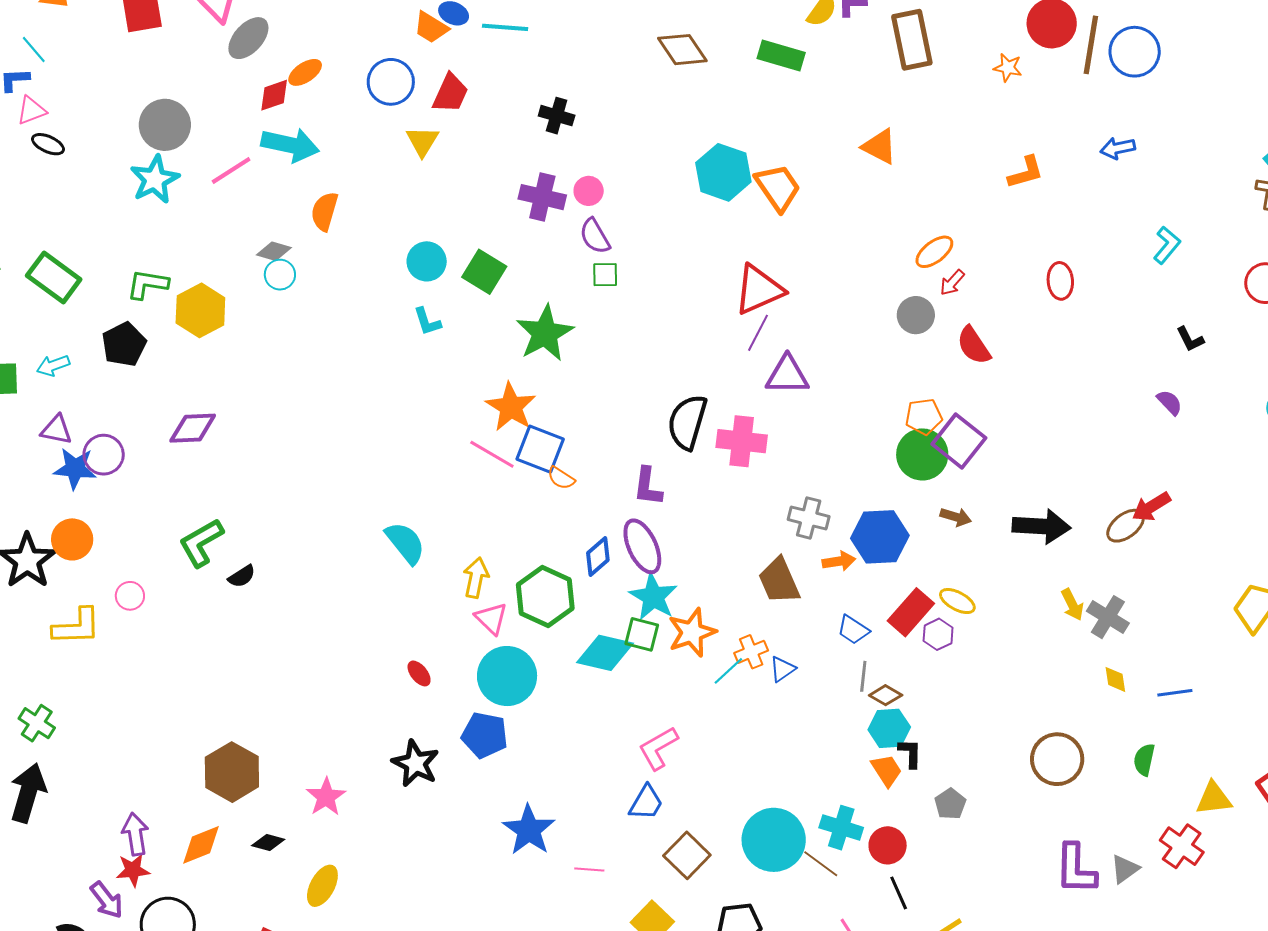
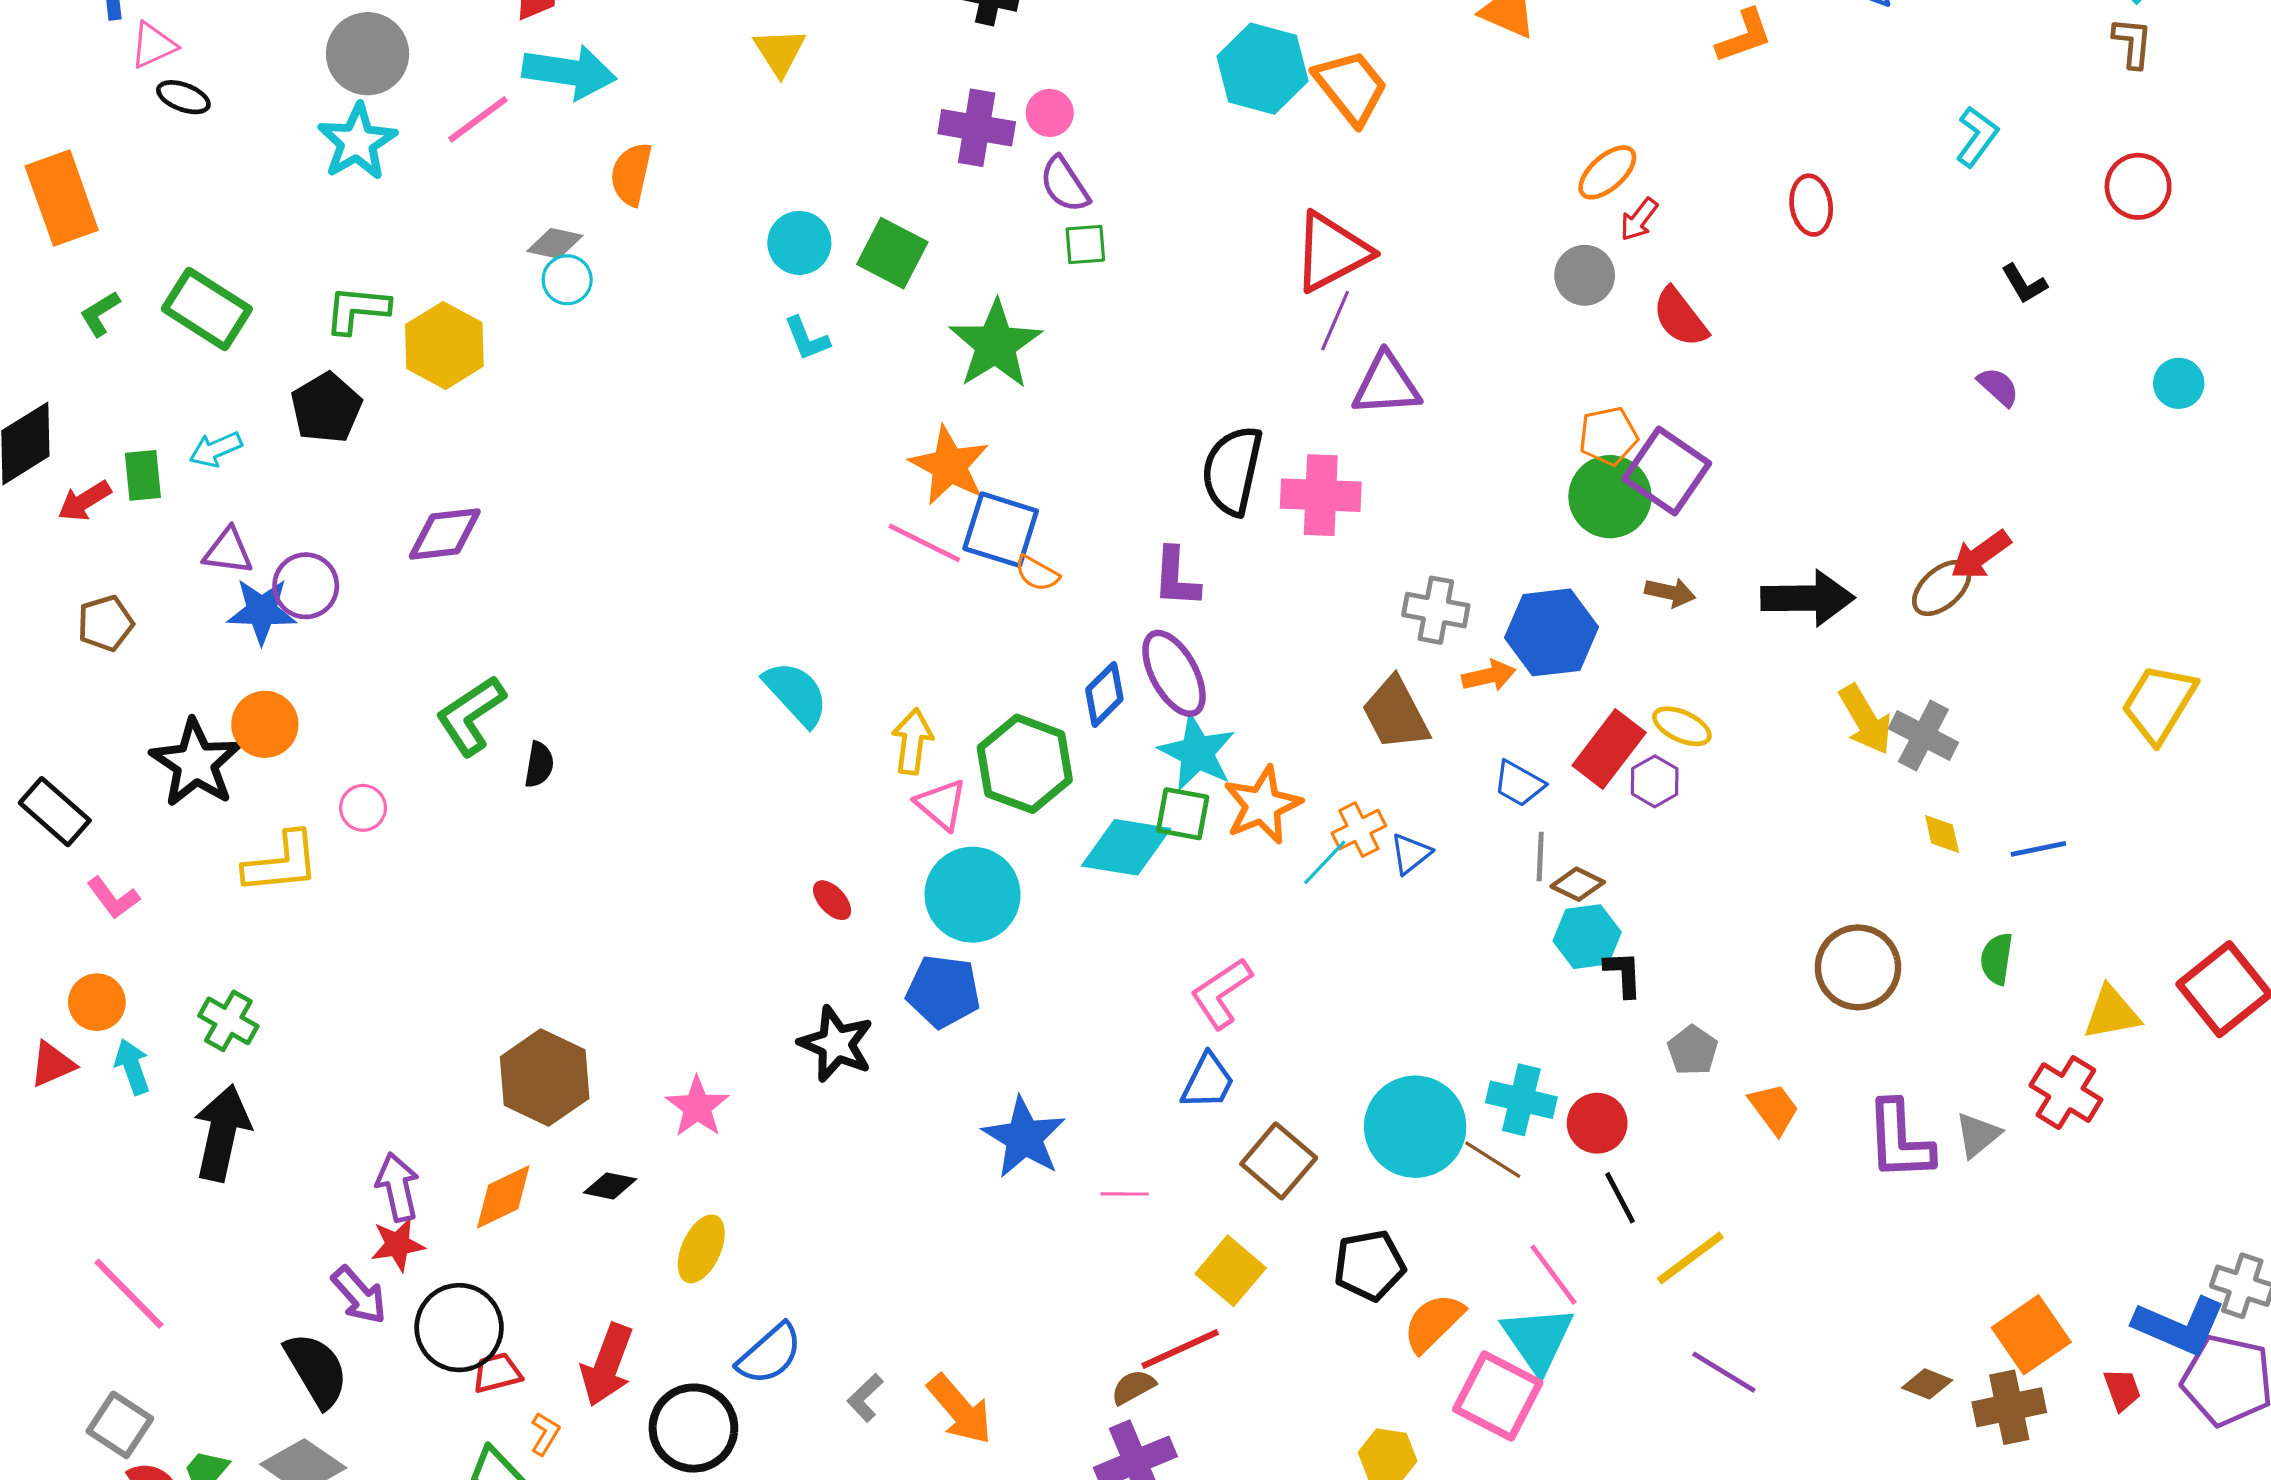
black semicircle: (242, 576) -> (539, 765), turned -44
yellow arrow: (1072, 605) -> (1865, 720), size x1.4
orange trapezoid: (887, 770) -> (1774, 1109), moved

